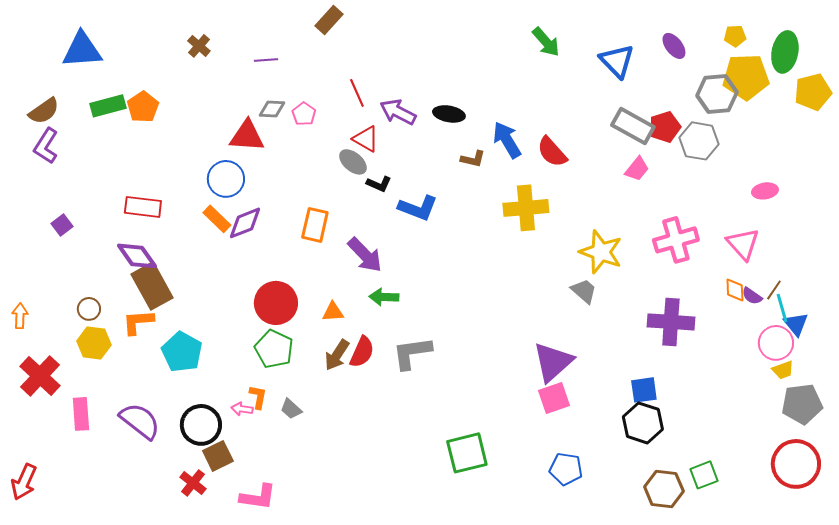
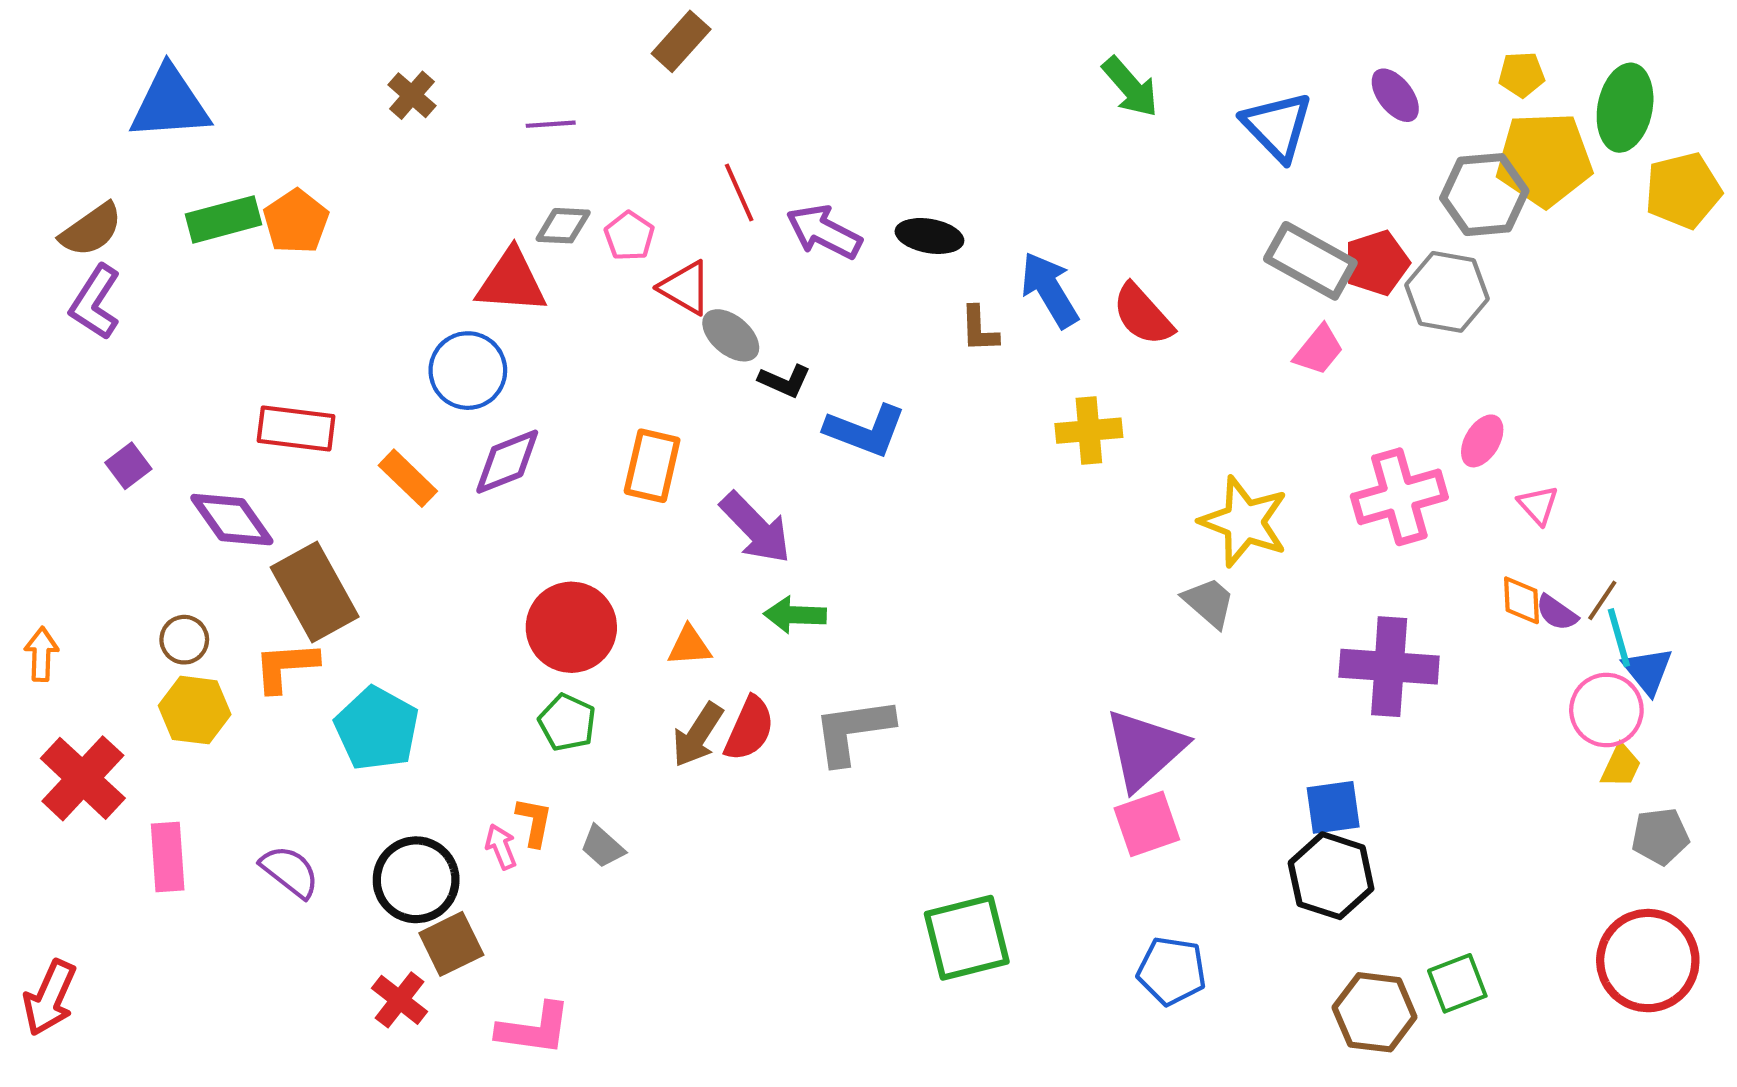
red triangle: (366, 139) -> (685, 288), moved
brown L-shape: (473, 159) -> (979, 329), turned 75
pink ellipse: (765, 191) -> (1482, 441), moved, turned -50
yellow cross: (526, 208) -> (1089, 431), size x0.7
orange rectangle: (217, 219) -> (408, 478), moved
pink triangle: (743, 244) -> (1538, 505), size x0.6
purple diamond: (137, 256) -> (232, 520), moved
green pentagon: (274, 349) -> (567, 722), size x0.7
yellow trapezoid: (783, 370) -> (1621, 766), turned -45
gray pentagon: (802, 404) -> (1660, 836), size x0.7
pink arrow: (242, 409) -> (501, 847), turned 60
purple semicircle: (140, 421) -> (290, 872), size x0.7

